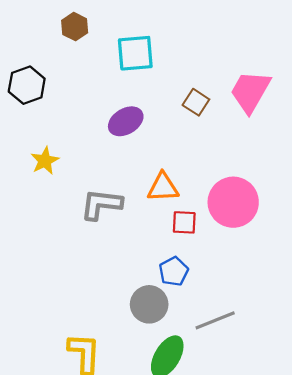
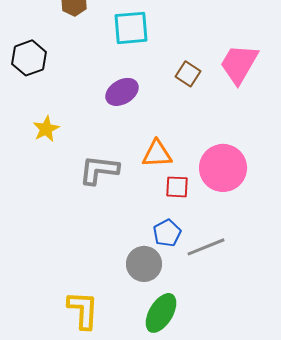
gray line: (215, 320) -> (206, 247), moved

